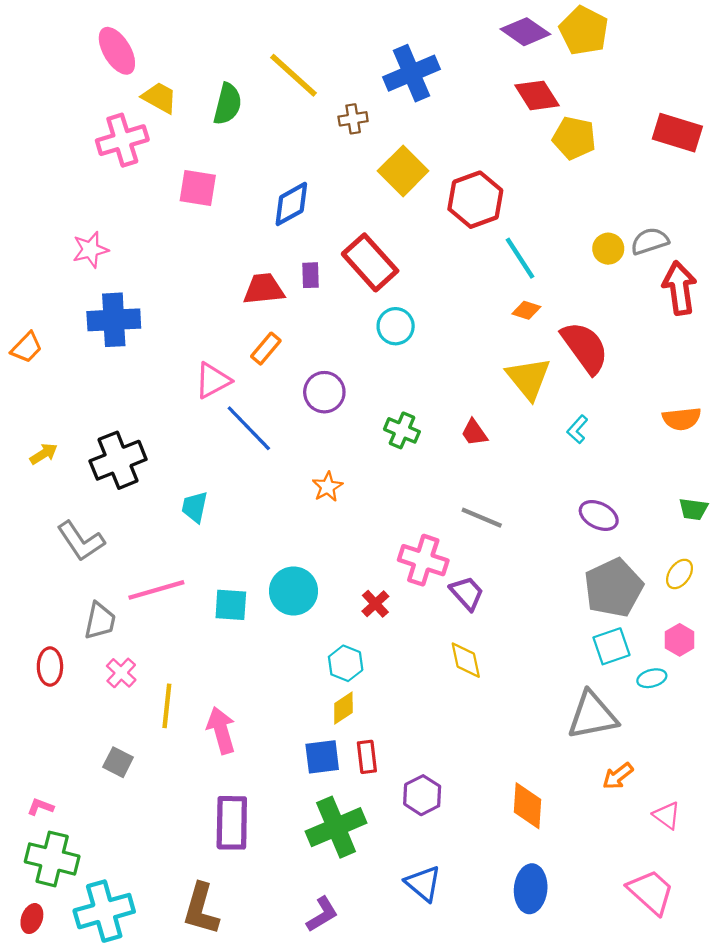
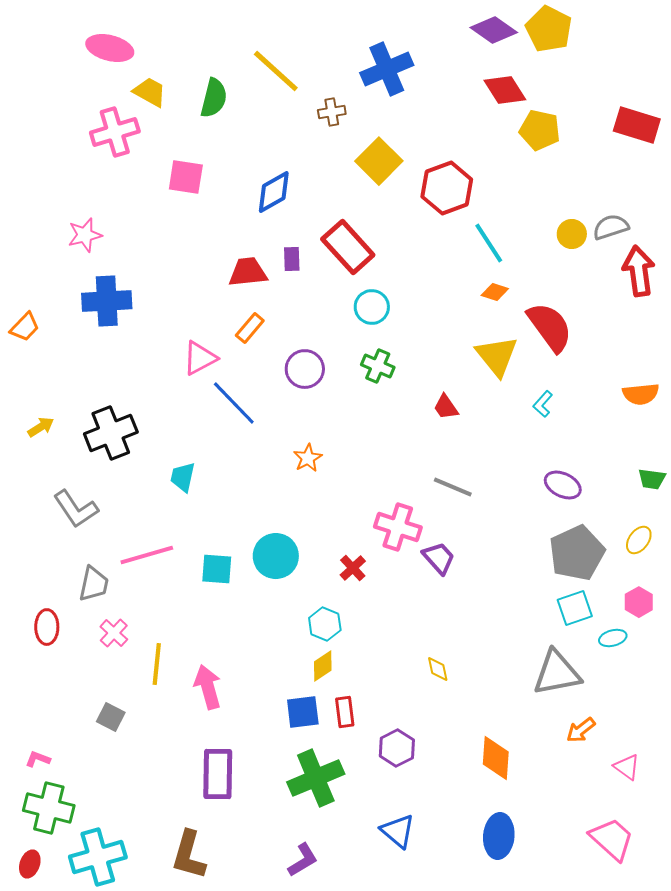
pink ellipse: (117, 51) -> (110, 48), turned -45
green cross: (402, 430) -> (378, 366), moved
yellow diamond: (466, 660) -> (438, 669), moved, size x0.7

